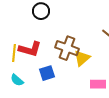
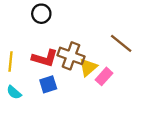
red L-shape: (30, 49) -> (45, 58), moved
pink rectangle: (98, 84) -> (104, 76), moved, turned -49

